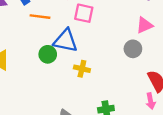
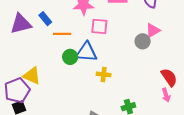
gray circle: (133, 49) -> (143, 41), moved
green circle: (48, 54) -> (70, 57), moved

